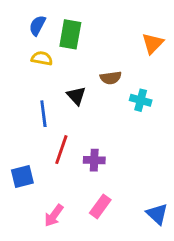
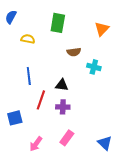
blue semicircle: (37, 25) -> (11, 17), moved
green rectangle: (70, 34) -> (58, 23), moved
black triangle: (76, 96) -> (62, 85), moved, turned -40

